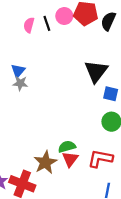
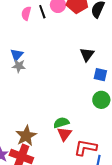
black triangle: (96, 71) -> (87, 54), size x0.7
red L-shape: (100, 159) -> (85, 148), moved
brown star: (45, 162) -> (26, 136), moved

